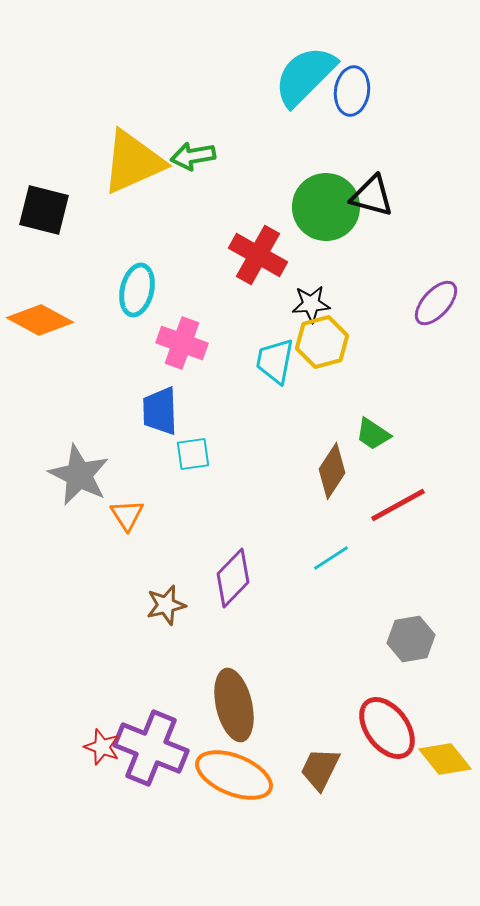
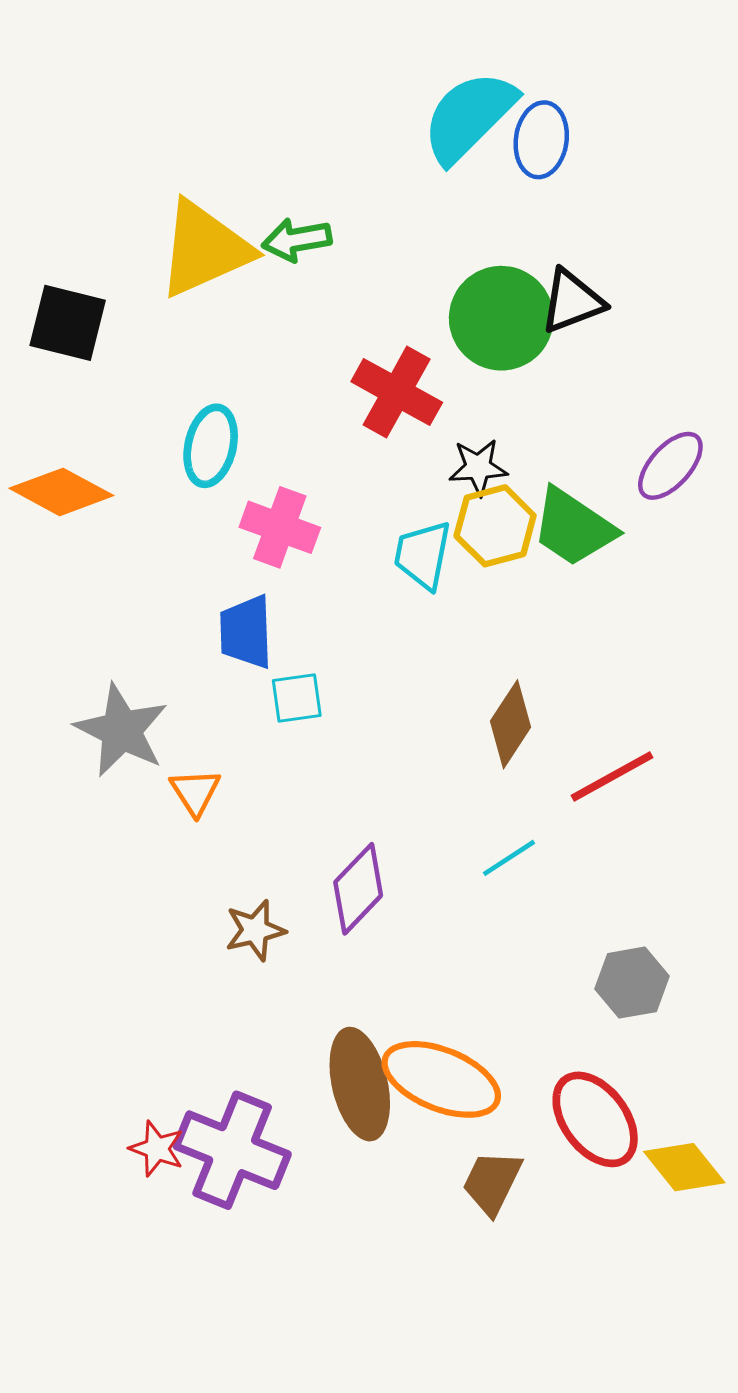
black triangle: (372, 196) -> (572, 301), turned -36
green trapezoid: (373, 434) -> (574, 527), moved, size x1.6
orange ellipse: (234, 775) -> (441, 1079), moved

